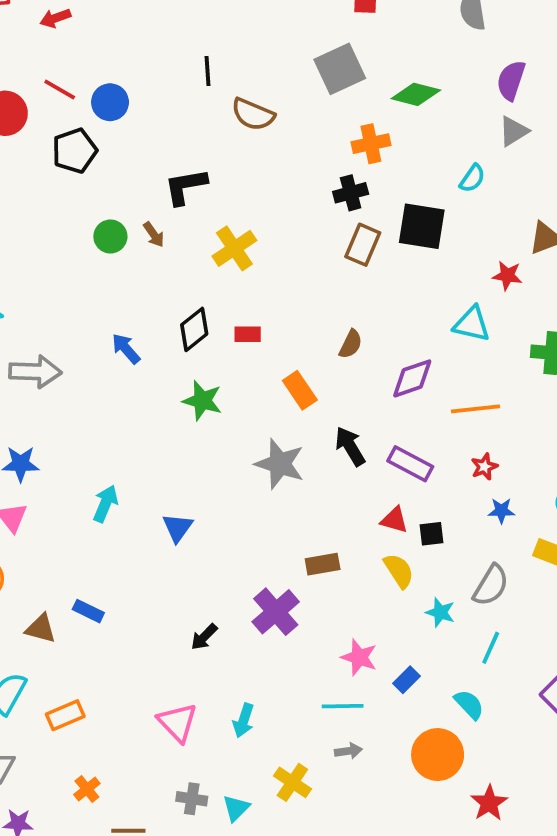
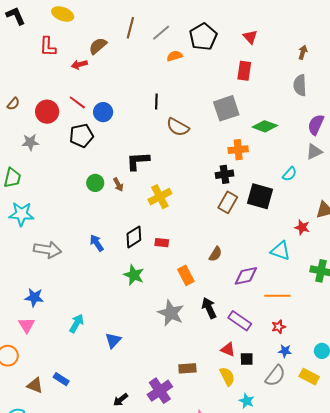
gray semicircle: (491, 585) -> (275, 376), moved

